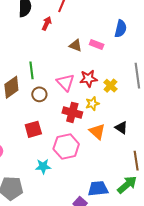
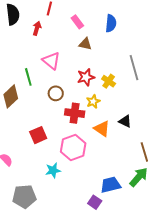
pink rectangle: (97, 45) -> (77, 22), moved, turned 40
brown triangle: (76, 46) -> (85, 44), moved
pink triangle: (65, 82) -> (51, 61), moved
brown circle: (39, 94) -> (56, 93), moved

